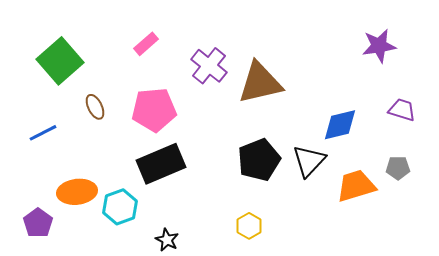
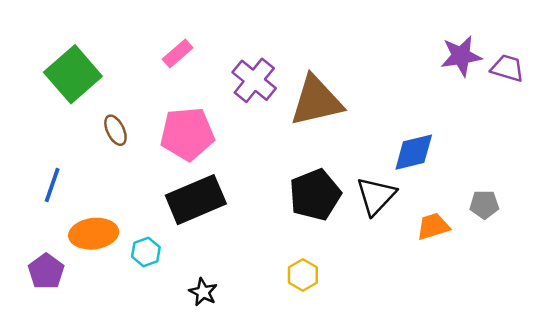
purple trapezoid: (402, 110) -> (507, 68), moved
blue line: (43, 133) -> (52, 185), moved, turned -44
orange trapezoid: (356, 186) -> (433, 226), size x0.7
cyan hexagon: (120, 207) -> (146, 252), size x0.7

